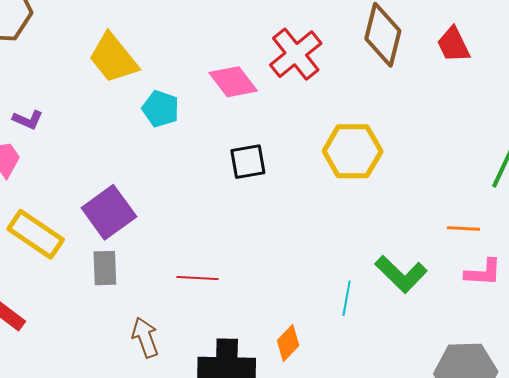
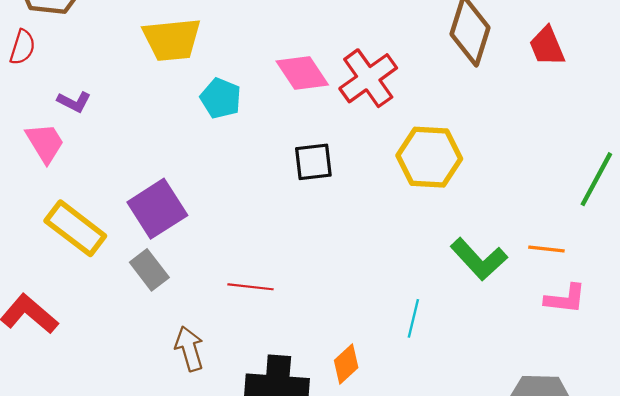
red cross: (296, 54) -> (368, 78), moved
yellow trapezoid: (113, 58) -> (172, 40), turned -60
gray rectangle: (105, 268) -> (149, 270), turned -39
green L-shape: (401, 274) -> (479, 259), moved

